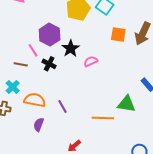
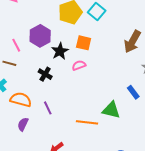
orange square: (118, 34) -> (84, 43), moved
pink line: (33, 50) -> (16, 45), moved
black cross: (49, 64) -> (45, 74), moved

